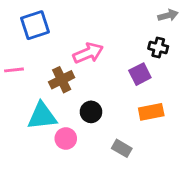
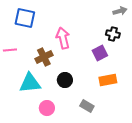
blue square: (35, 25) -> (25, 18), turned 30
pink arrow: (88, 53) -> (63, 38), turned -80
pink circle: (66, 138) -> (47, 108), moved

